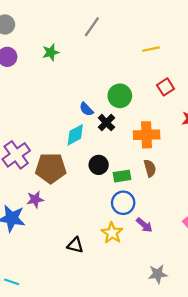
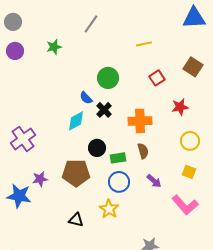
green circle: (120, 96) -> (108, 78), moved
brown pentagon: (51, 168) -> (76, 173), moved
purple arrow: (144, 225) -> (154, 181), moved

